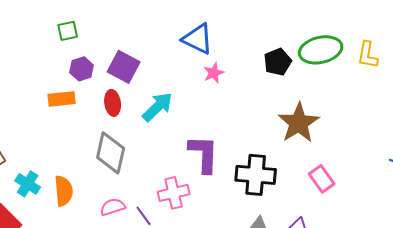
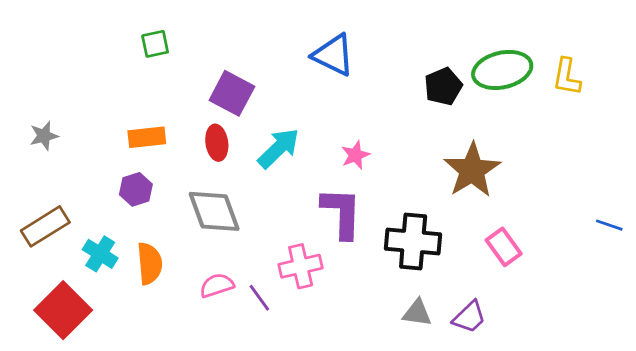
purple hexagon: (82, 69) -> (136, 189), moved
pink star: (214, 73) -> (355, 155), moved
gray diamond: (111, 153) -> (214, 211), turned -33

